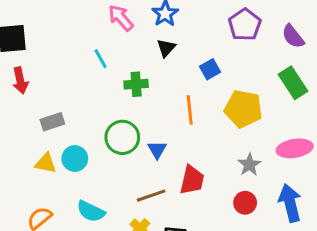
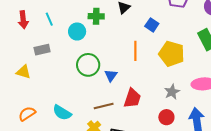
cyan line: (101, 59) -> (49, 19), moved
blue square: (210, 69) -> (152, 25), turned -32
green cross: (136, 84) -> (96, 16), moved
cyan circle: (75, 159) -> (77, 32), moved
yellow triangle: (46, 163) -> (23, 72), moved

